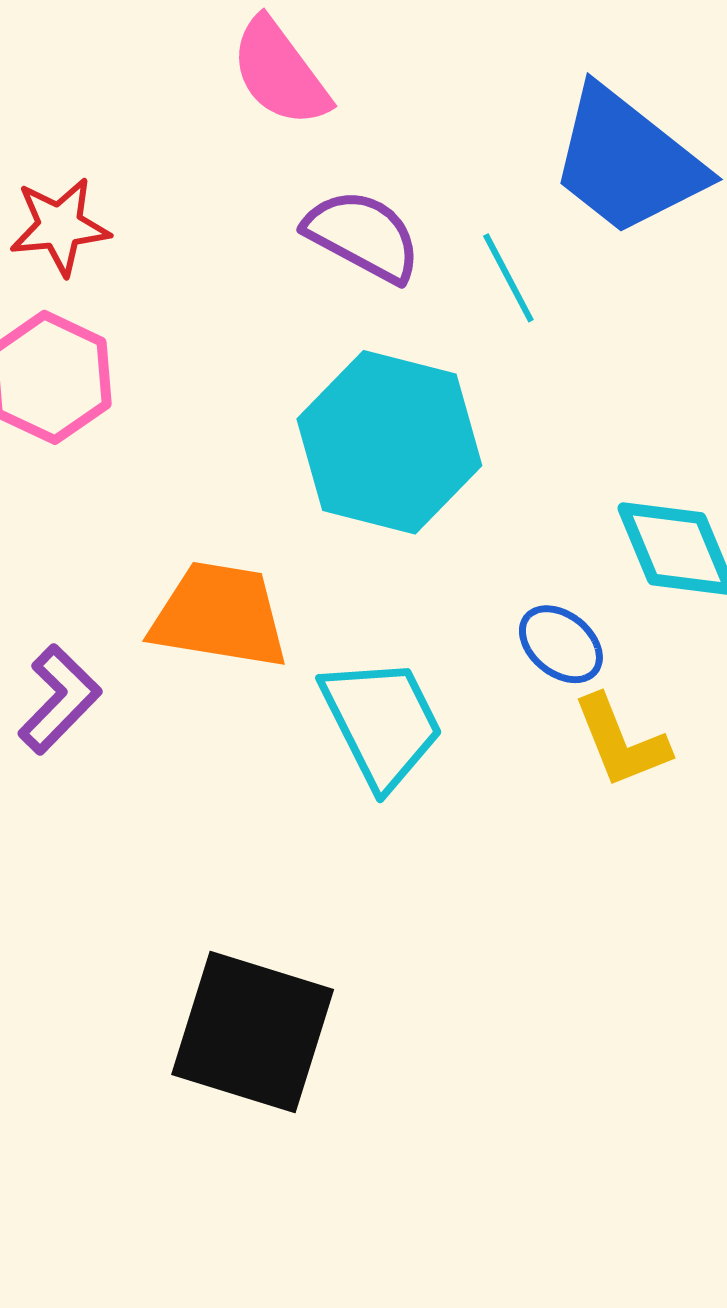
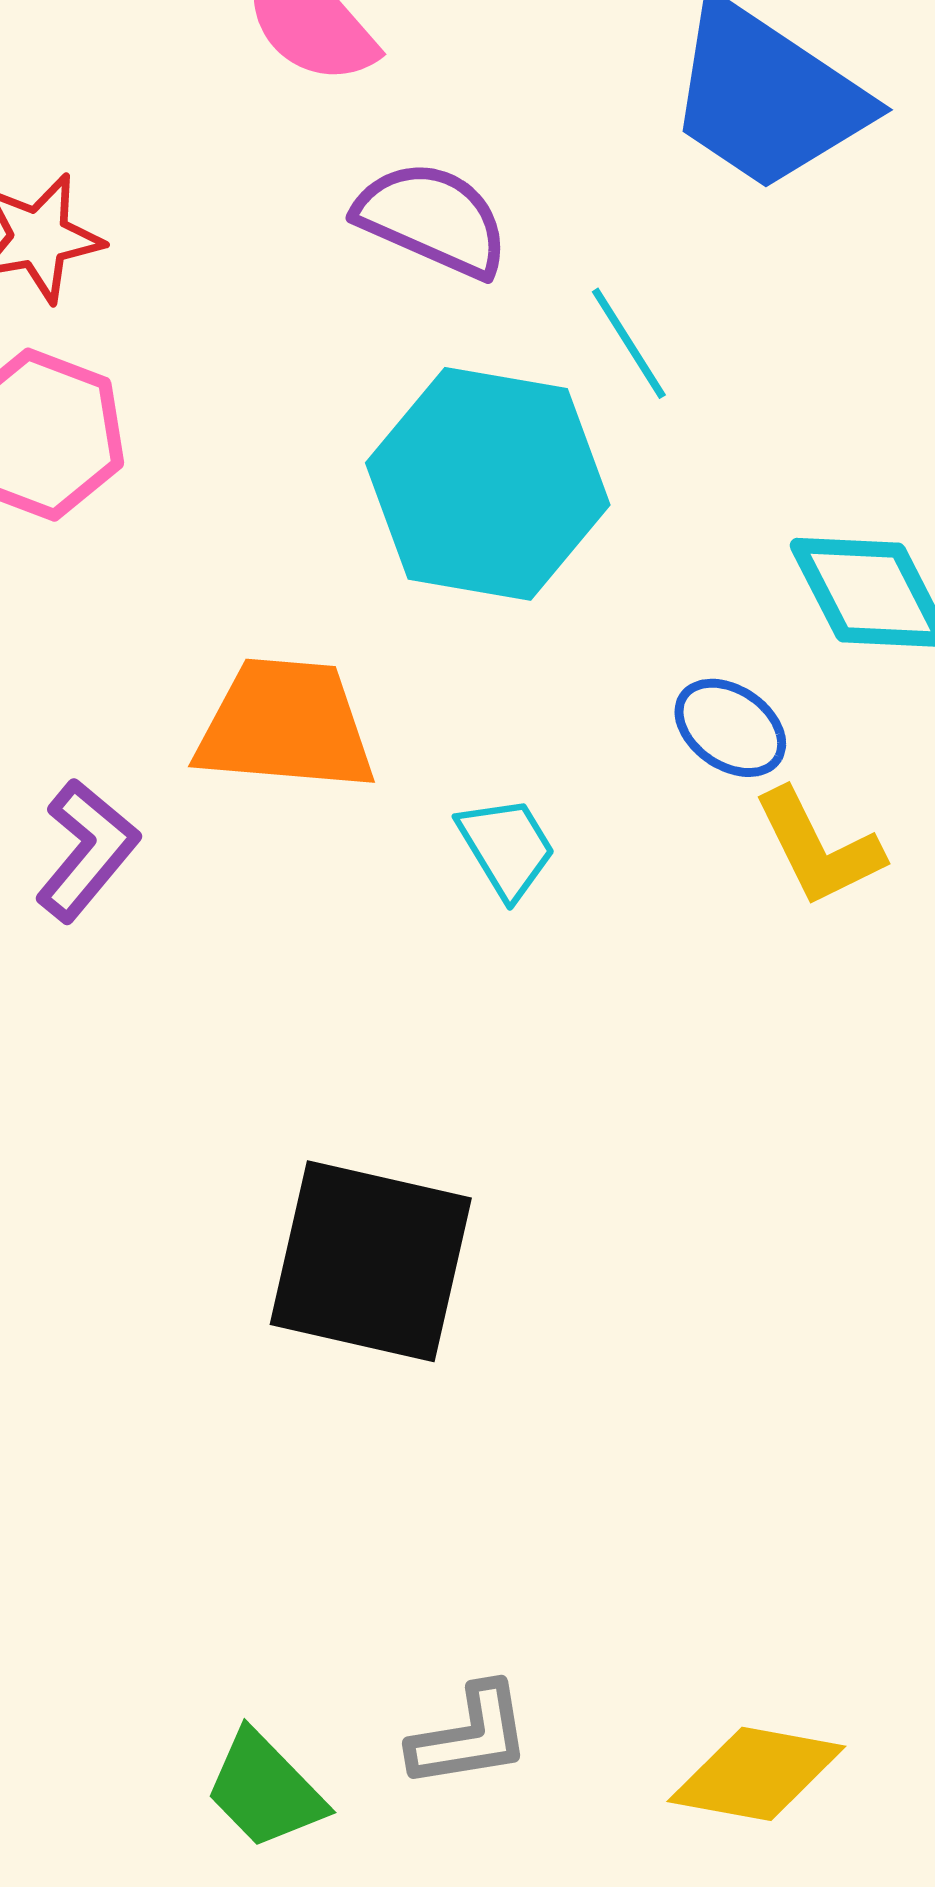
cyan line: (508, 278) -> (629, 343), moved
cyan trapezoid: (382, 722) -> (507, 847), size x0.6

